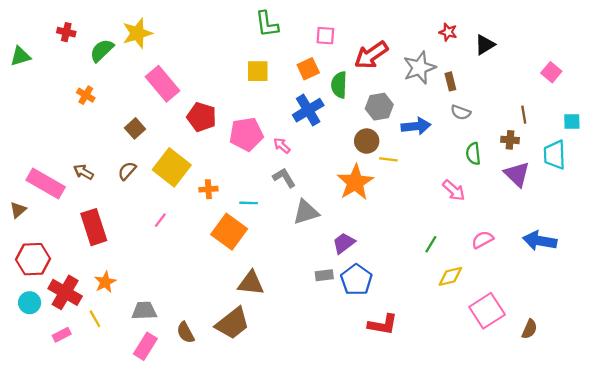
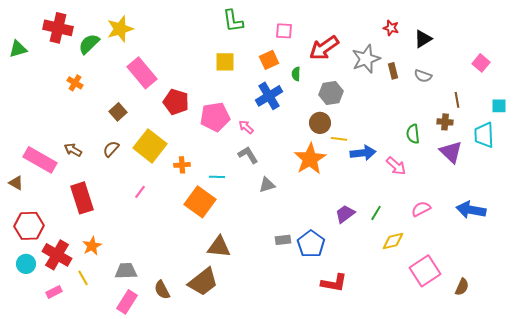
red cross: (66, 32) -> (58, 28), size x1.8
green semicircle: (339, 85) -> (296, 74), size x0.6
gray semicircle: (461, 112) -> (423, 76), moved
blue arrow: (416, 126) -> (363, 153), moved
brown triangle: (18, 210) -> (16, 183), turned -49
gray triangle: (306, 212) -> (267, 185), size x0.7
purple trapezoid: (344, 243) -> (345, 214), moved

